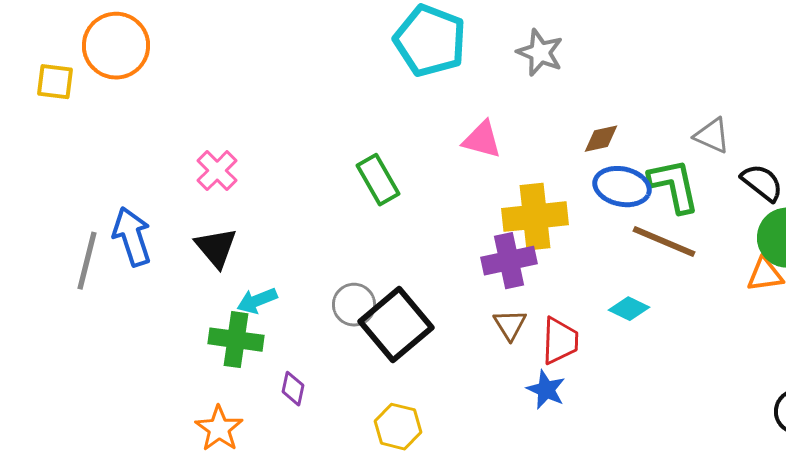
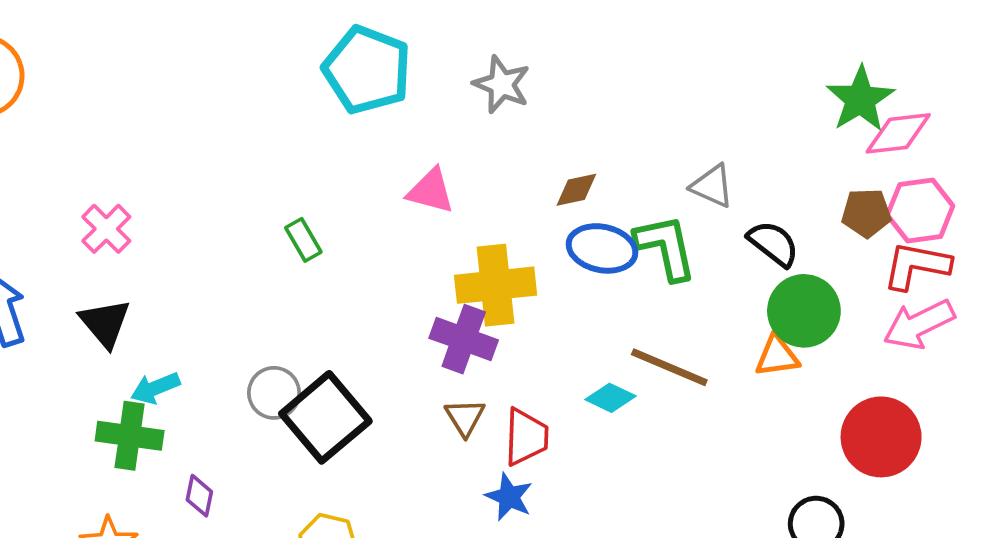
green rectangle: (378, 180) -> (303, 240), size x0.7
brown line: (664, 242) -> (669, 367), moved
purple cross: (509, 261) -> (464, 339), turned 32

